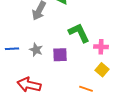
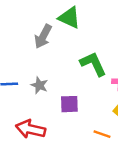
purple square: (60, 55) -> (69, 104), moved

